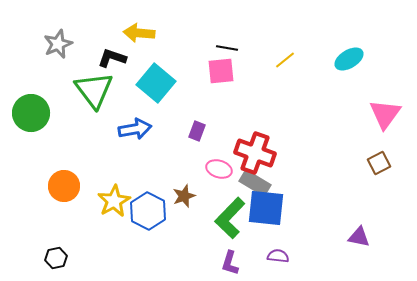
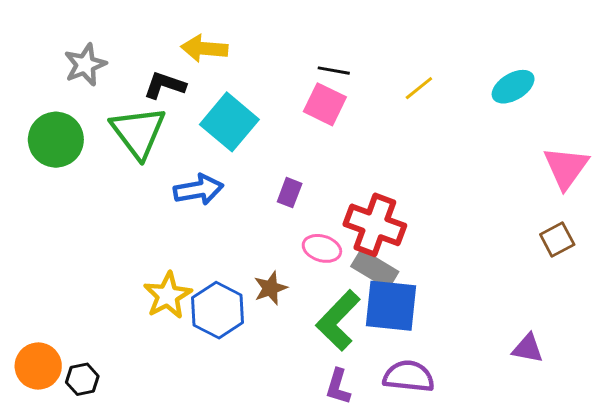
pink square: (221, 71) -> (325, 104), turned 32
green circle: (31, 113) -> (56, 140), moved
orange circle: (64, 186) -> (38, 366), moved
purple semicircle: (278, 256) -> (409, 376), size x1.6

